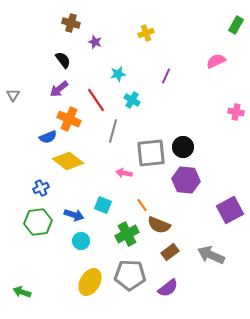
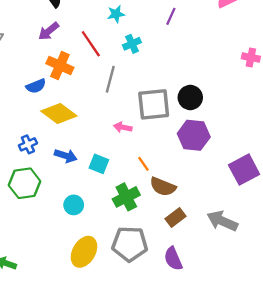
cyan cross: (132, 100) -> (132, 44), turned 35
blue arrow: (74, 215) -> (66, 156), moved
purple semicircle: (168, 288) -> (173, 259), turned 105

